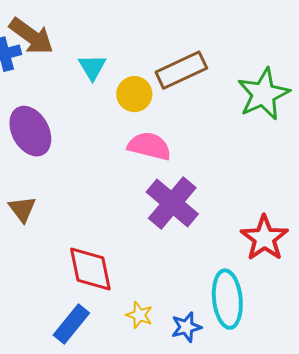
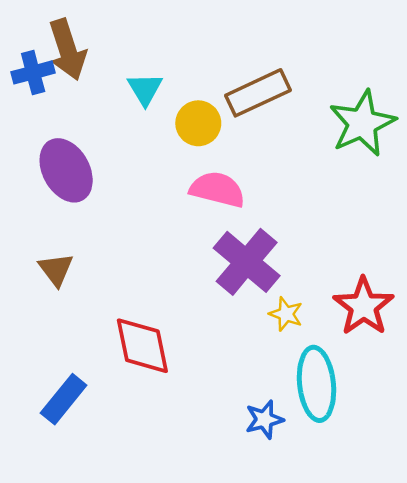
brown arrow: (31, 36) -> (67, 50), turned 36
yellow star: (139, 315) -> (286, 314), moved
blue rectangle: (71, 324) -> (64, 399), moved

